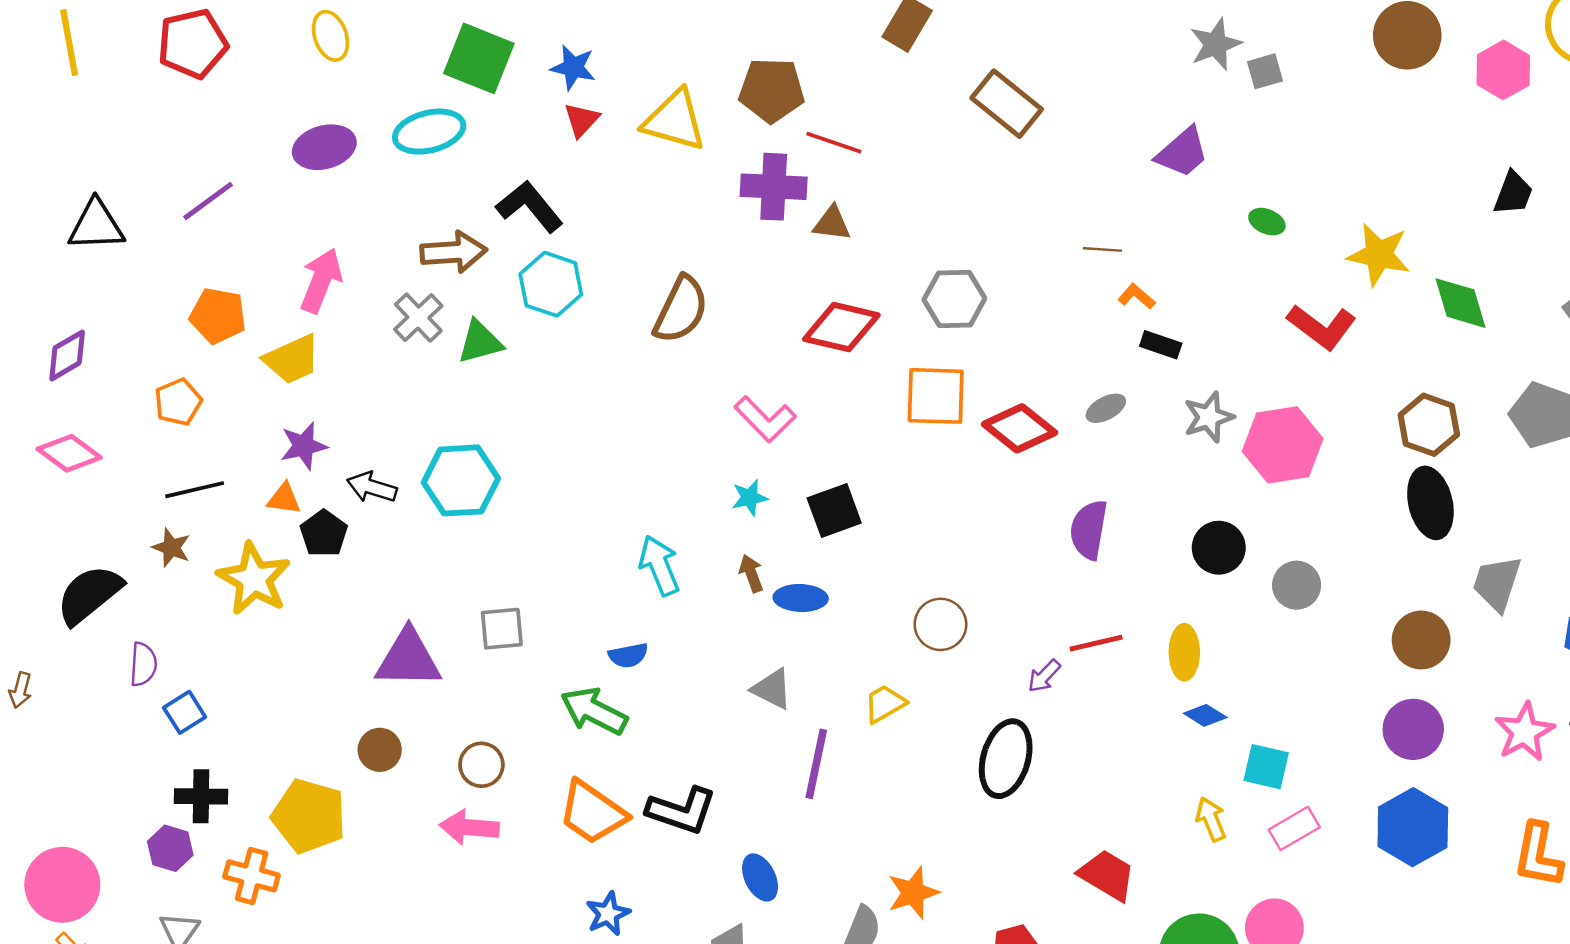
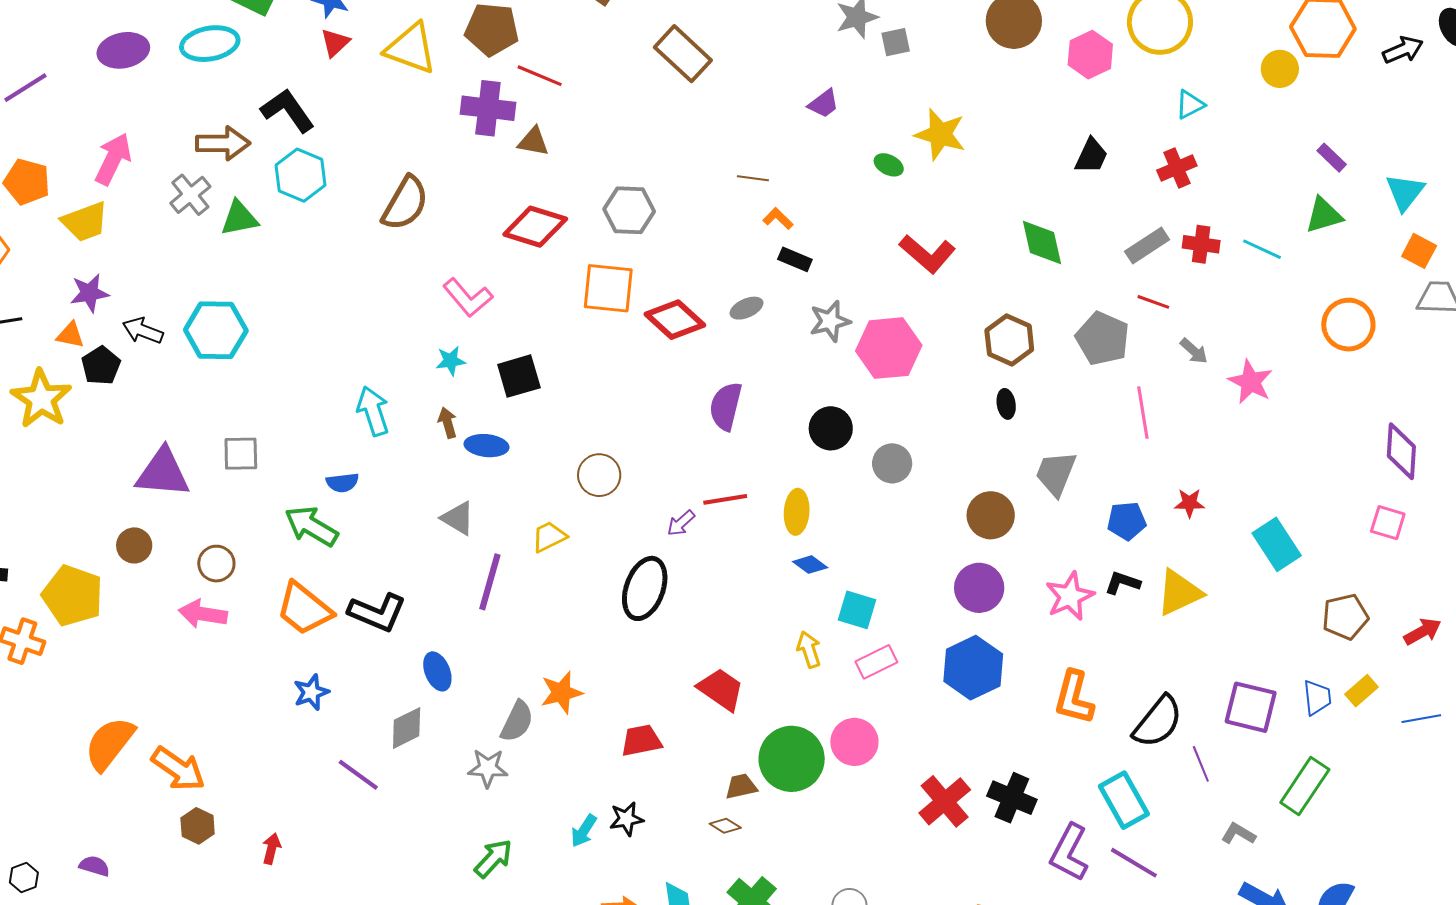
purple trapezoid: (1182, 152) -> (824, 104), size x0.7
yellow star: (1379, 255) -> (940, 134), moved
black ellipse: (1430, 503) -> (1006, 404), size x0.5

